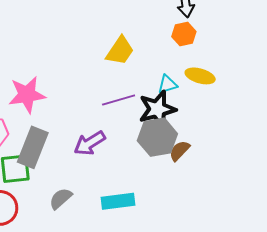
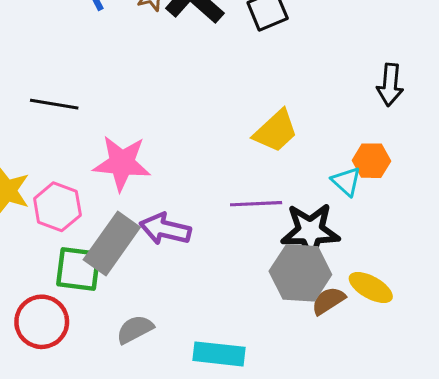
orange hexagon: (184, 34) -> (371, 161), moved
yellow ellipse: (200, 76) -> (371, 287), moved
cyan triangle: (168, 84) -> (346, 181), moved, turned 45
purple arrow: (90, 143) -> (165, 229), moved, turned 32

